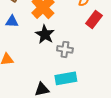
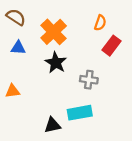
gray cross: (65, 49) -> (89, 80), moved

